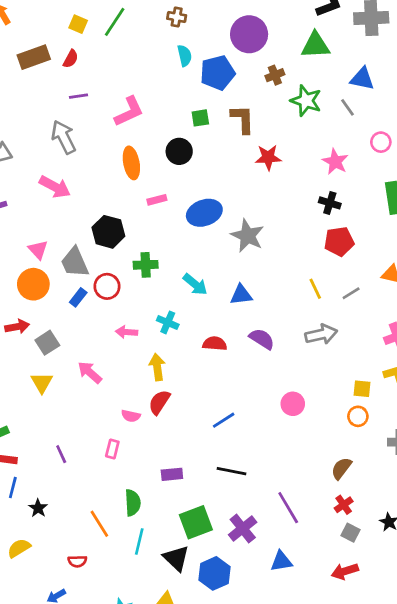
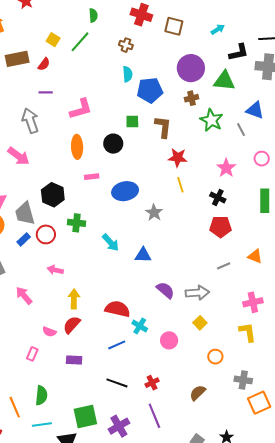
purple circle: (249, 34) -> (191, 68), moved
gray star: (247, 236) -> (154, 213), size x0.7
yellow line: (315, 289) -> (180, 185), moved
cyan cross: (168, 322) -> (140, 326), moved
purple semicircle: (262, 339) -> (165, 290), moved
red semicircle: (215, 344) -> (117, 309), moved, size x1.4
yellow square: (362, 389) -> (200, 323), moved, turned 32
purple rectangle: (172, 474) -> (74, 360), moved
red cross: (344, 505) -> (152, 383), moved
cyan line: (139, 541) -> (42, 424), turned 60

